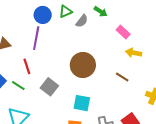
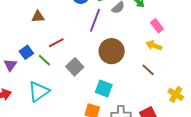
purple line: (36, 38) -> (95, 20), moved
yellow arrow: (134, 53) -> (154, 46), moved
red line: (27, 66) -> (56, 43), turned 70

